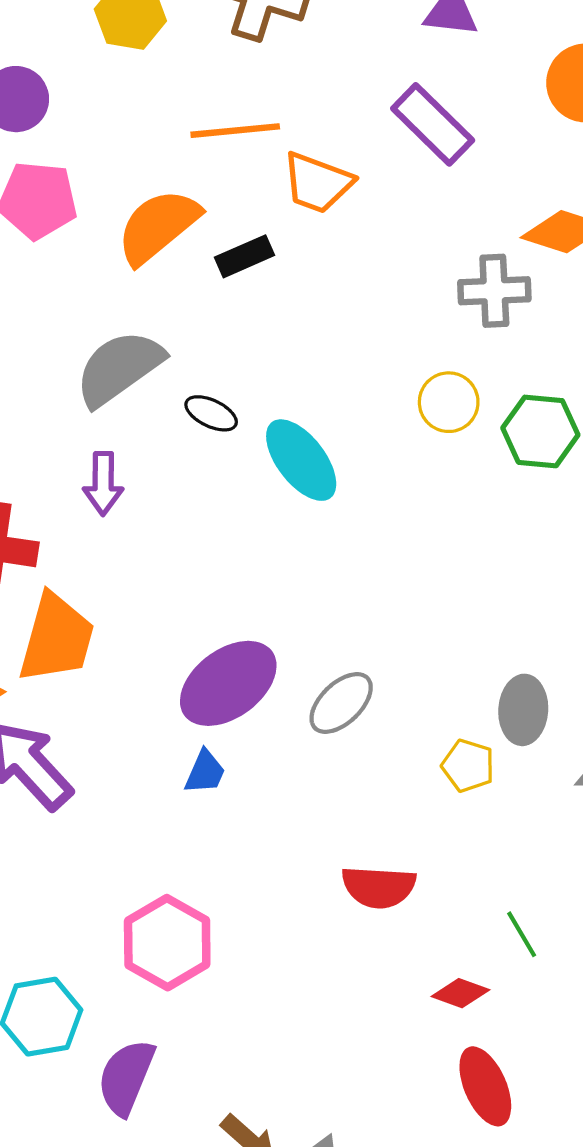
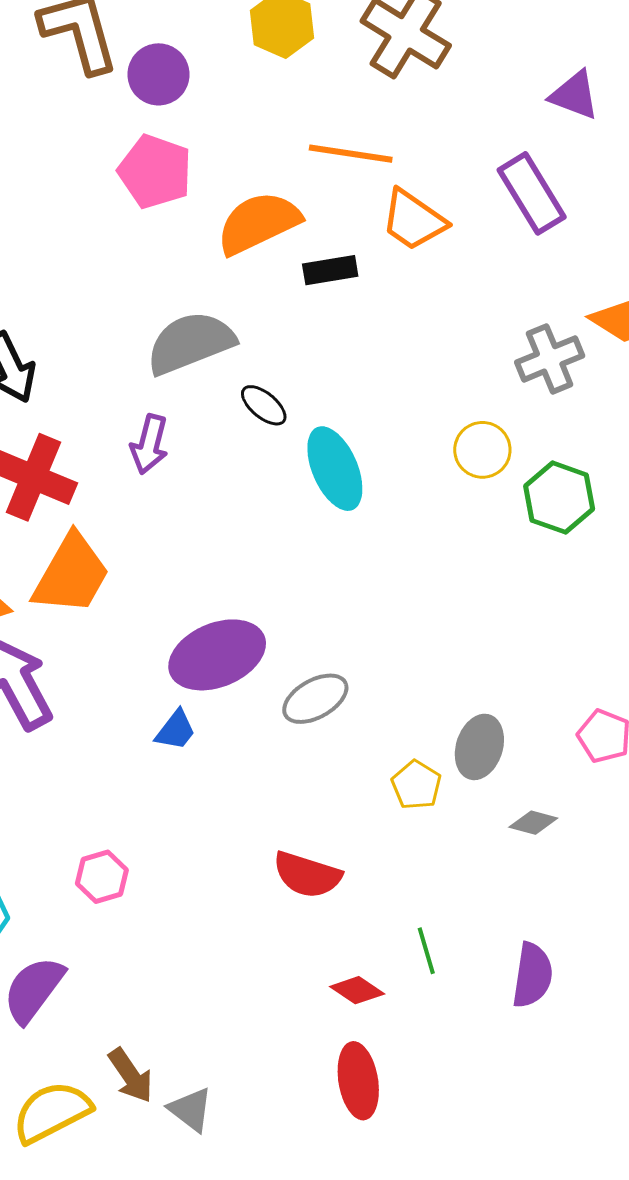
gray cross: (494, 291) -> (550, 359), turned -34
pink hexagon: (167, 943) -> (102, 877), size x0.6

